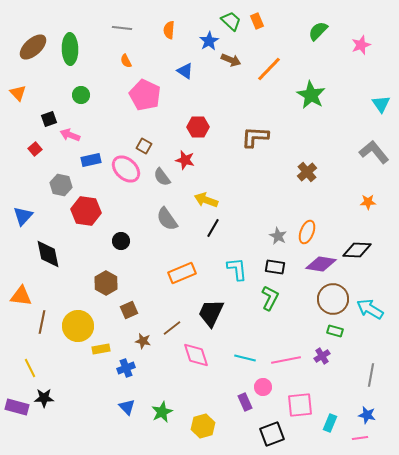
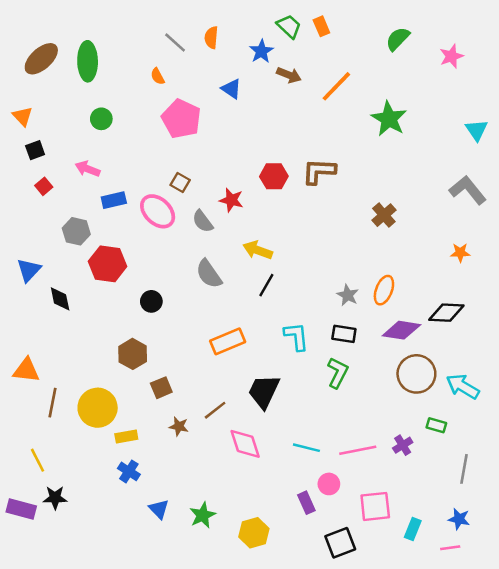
gray line: (122, 28) -> (175, 43), moved, turned 36
black square: (49, 119) -> (35, 150), moved
red hexagon: (198, 127) -> (274, 176), moved
black diamond: (48, 254) -> (60, 299), moved, size x0.7
green rectangle: (335, 331) -> (436, 425), moved
blue cross: (126, 368) -> (129, 471), moved, turned -36

